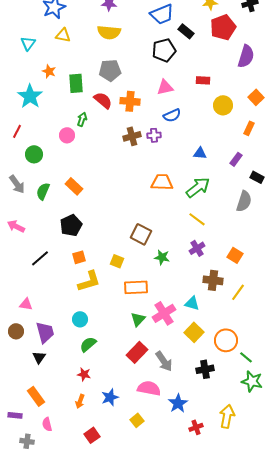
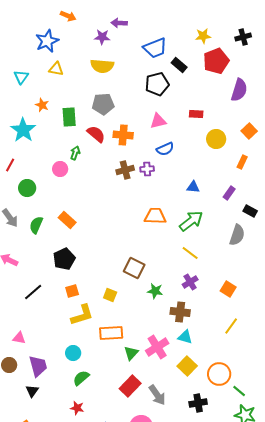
brown cross: (213, 280) -> (180, 312), moved
orange rectangle: (136, 287) -> (111, 333), moved

